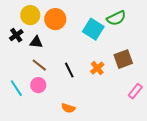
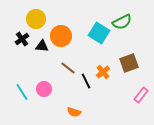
orange circle: (55, 19) -> (61, 36), moved
brown line: (39, 65) -> (68, 68), moved
black line: (69, 70) -> (86, 81), moved

